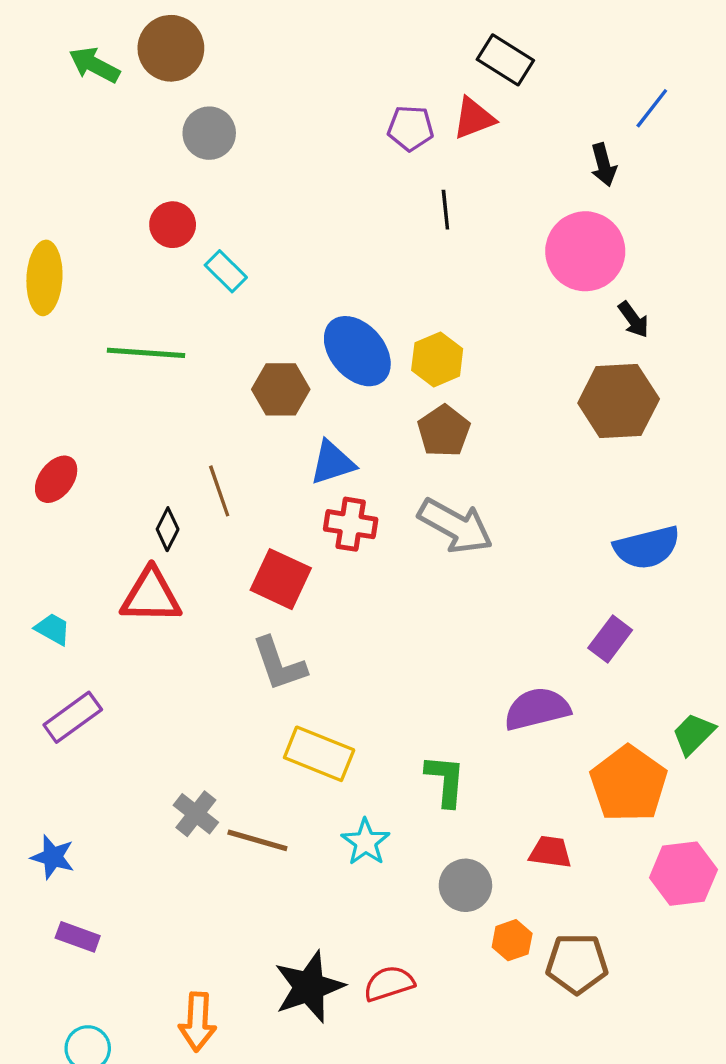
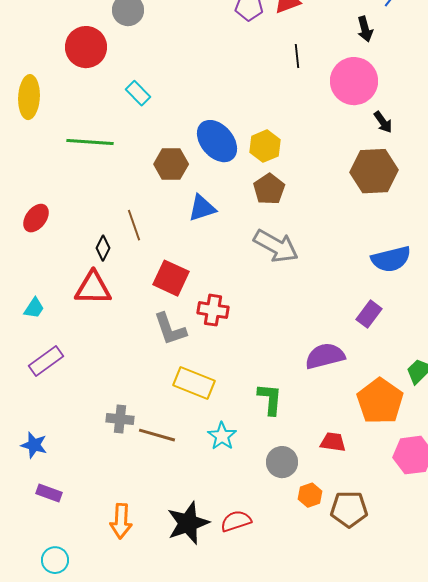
black line: (445, 210) -> (297, 56), moved
red circle: (173, 225) -> (86, 47), moved, size x1.5
red cross: (351, 524) -> (213, 310), moved
cyan trapezoid: (53, 629) -> (34, 308), turned 95
gray cross: (196, 814) -> (120, 419), turned -32
orange arrow: (198, 1022) -> (121, 521), moved

